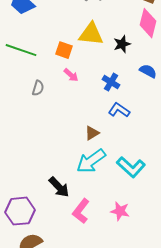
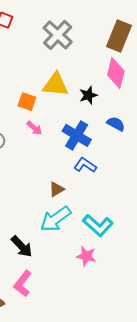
blue cross: (111, 82) -> (77, 135), size x1.5
pink L-shape: (81, 211) -> (23, 284), moved
pink star: (120, 211) -> (86, 256), moved

